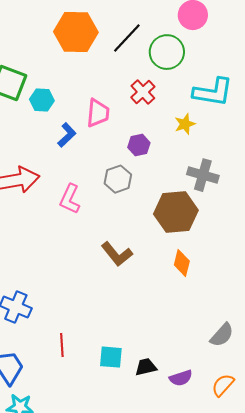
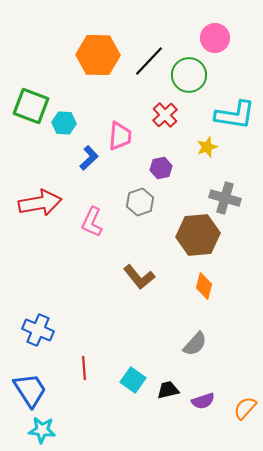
gray semicircle: (222, 335) -> (195, 344), moved
cyan square: (111, 357) -> (133, 380), turned 30

